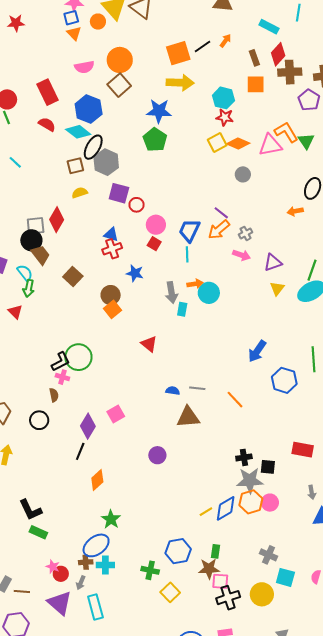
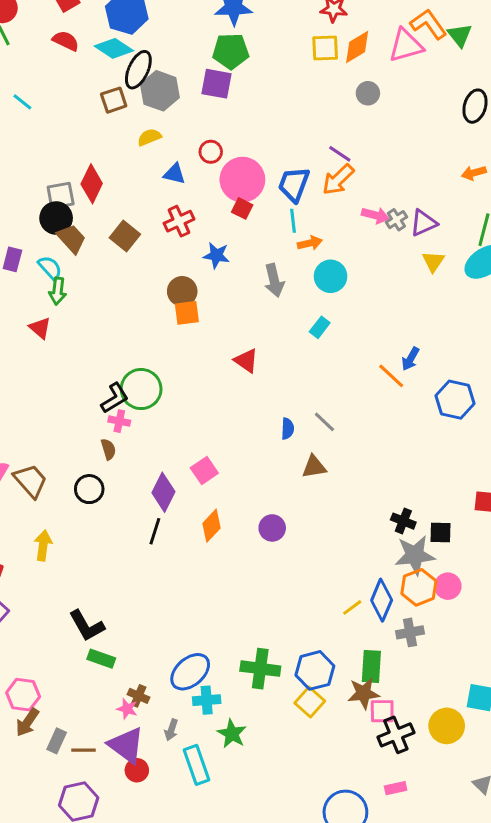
green pentagon: (155, 140) -> (231, 51), turned -30
yellow square: (217, 143) -> (325, 48), turned 30
orange diamond: (238, 143) -> (357, 47), turned -50
yellow semicircle: (80, 193) -> (149, 137), moved
purple square: (119, 193) -> (217, 84), moved
orange arrow: (295, 211) -> (474, 173), moved
pink circle: (156, 225) -> (242, 180), size x1.5
gray cross: (246, 233) -> (396, 220), moved
blue triangle: (111, 234) -> (174, 174), moved
brown square: (73, 277) -> (125, 236), moved
orange arrow: (195, 284) -> (310, 243), moved
orange square: (113, 309) -> (187, 313), turned 36
cyan rectangle: (182, 309) -> (320, 327), moved, turned 32
blue arrow: (257, 351) -> (410, 359), size x0.7
gray line: (197, 388) -> (324, 422), turned 42
blue semicircle: (173, 391) -> (288, 429), turned 88
orange line: (235, 400) -> (391, 376), moved
brown triangle: (188, 417) -> (314, 467), size x0.7
black cross: (244, 457) -> (403, 521), turned 35
orange diamond: (97, 480) -> (212, 526), moved
blue diamond: (226, 508) -> (382, 600), turned -32
green star: (111, 519) -> (232, 734), moved
green rectangle: (215, 551) -> (371, 666), size x1.5
gray cross: (268, 555) -> (410, 632), moved, turned -30
brown cross: (86, 562) -> (138, 696), moved, turned 32
green cross: (150, 570) -> (260, 669), moved, size x1.4
red circle: (61, 574) -> (137, 770), moved
yellow square: (170, 592) -> (310, 702), moved
purple triangle: (60, 603) -> (126, 745), moved

